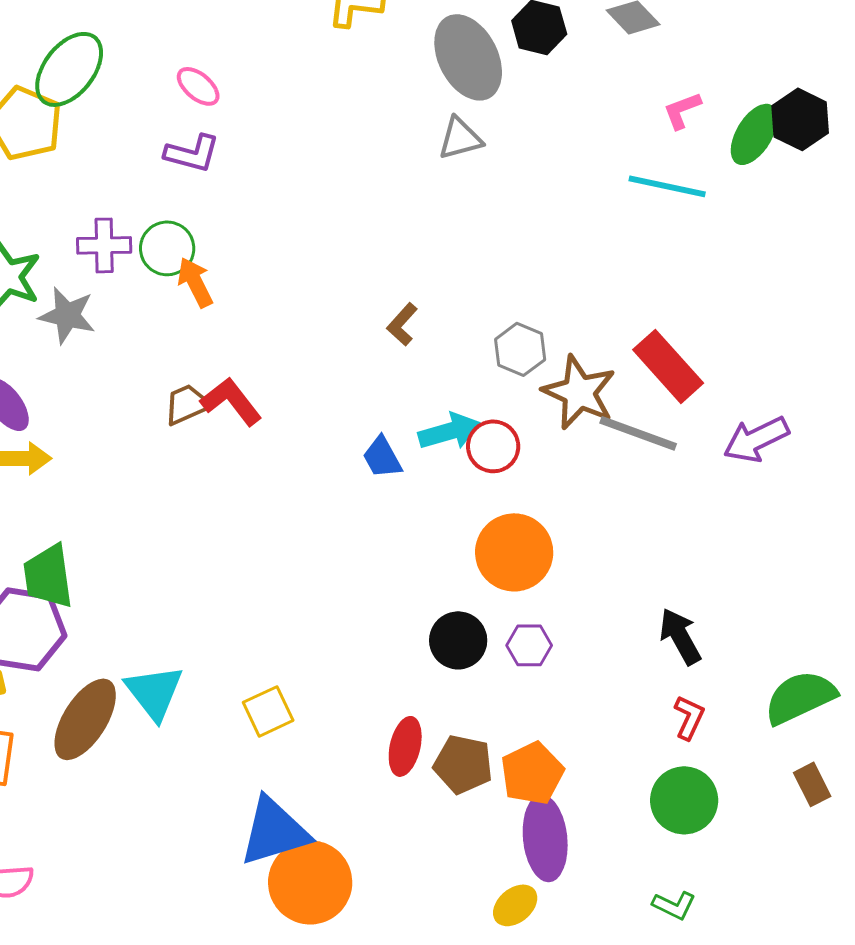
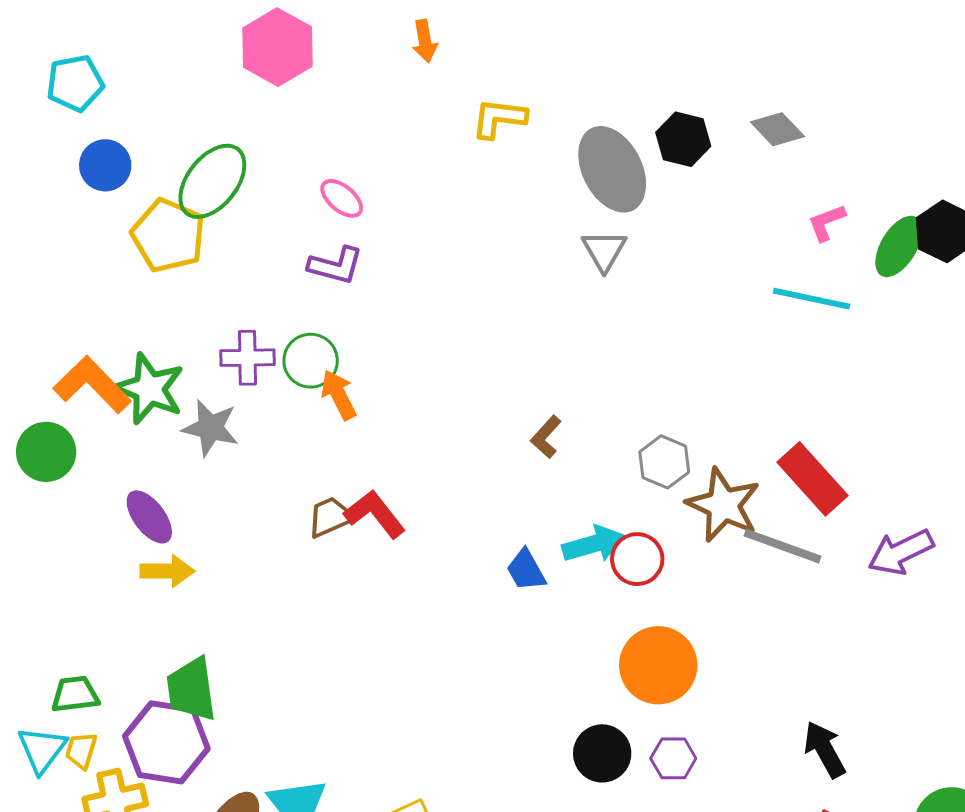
gray triangle: (460, 138) -> (604, 250), turned -45

